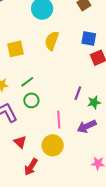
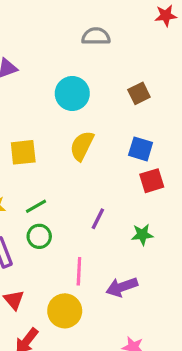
purple line: (78, 93) -> (98, 219), moved
green star: (94, 102) -> (142, 235), moved

